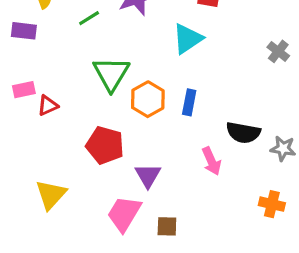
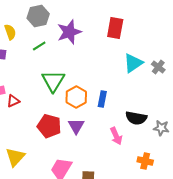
cyan triangle: (188, 39) -> (133, 63), moved
purple triangle: (148, 175) -> (76, 126), moved
orange cross: (272, 204) -> (145, 161), moved

